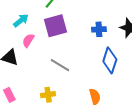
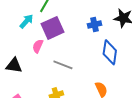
cyan arrow: (21, 20) -> (26, 21), moved
pink semicircle: (28, 40) -> (38, 46), moved

